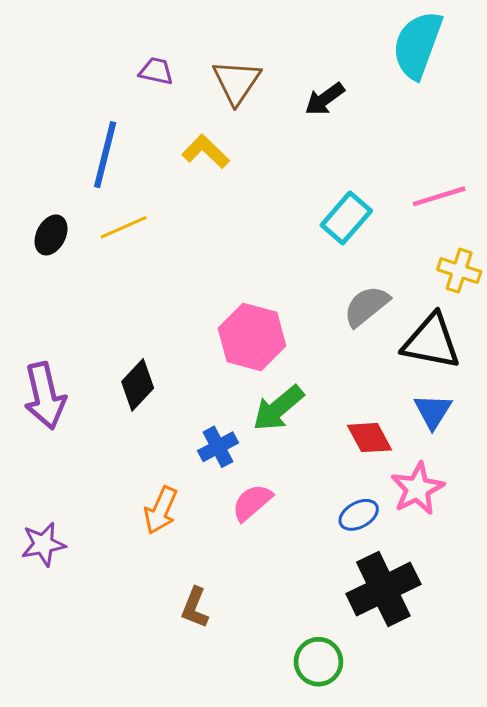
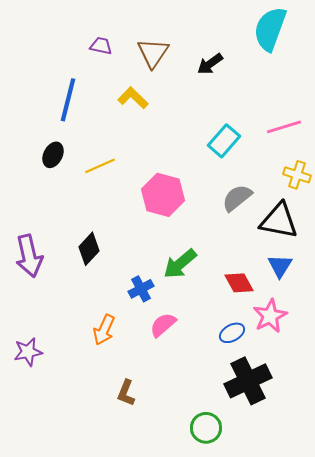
yellow line: (124, 227) -> (100, 166), moved
black ellipse: (51, 235) -> (53, 155), moved
pink hexagon: (252, 337) -> (163, 195), moved

